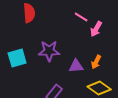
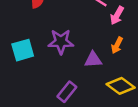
orange arrow: (96, 62) -> (117, 45), moved

